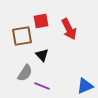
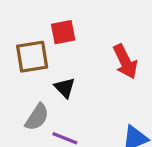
red arrow: (69, 29) -> (125, 62), moved

